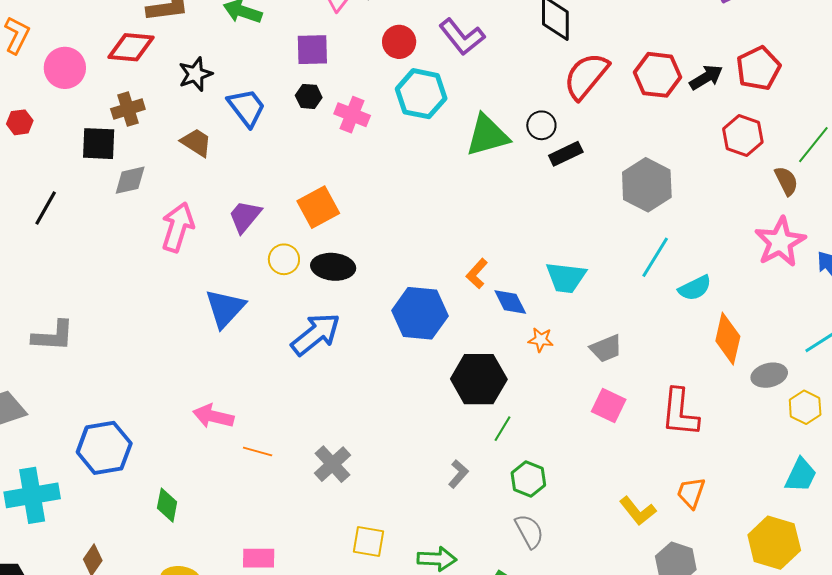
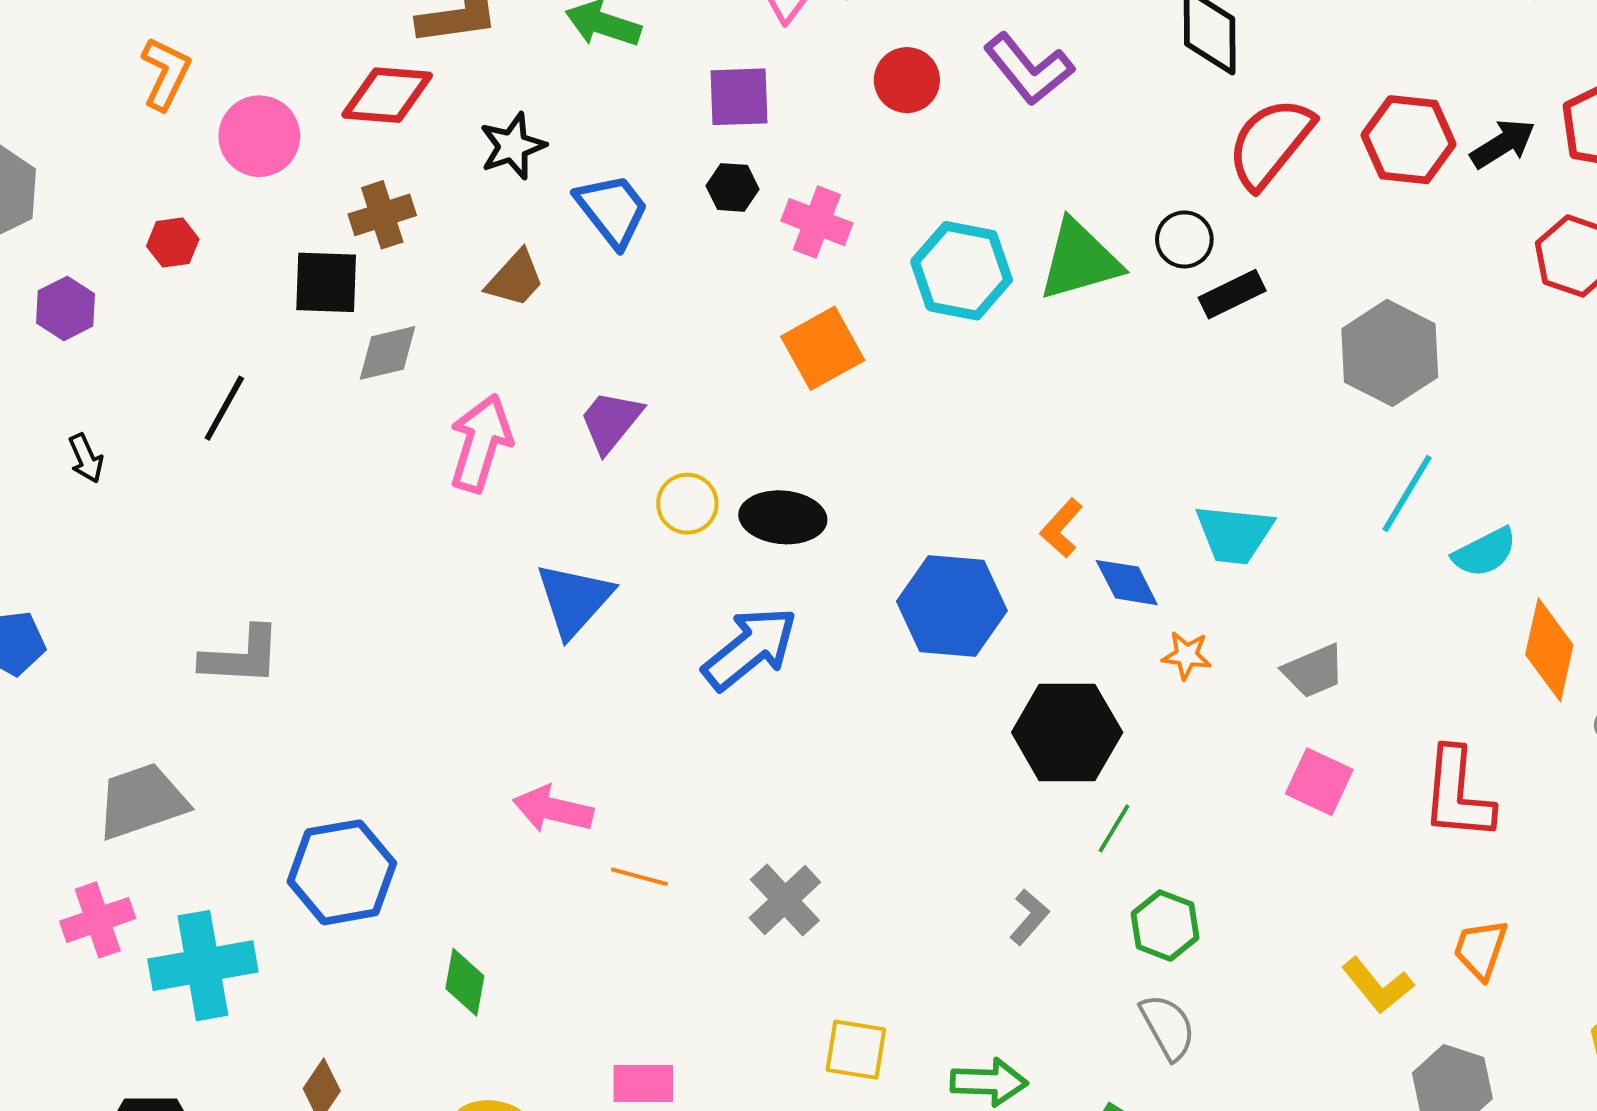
cyan hexagon: (421, 94) -> (962, 271), moved
brown trapezoid: (196, 142) -> (515, 279), turned 100
orange square: (318, 207) -> (823, 348), moved

